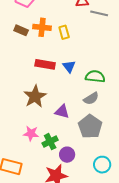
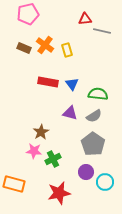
orange cross: (42, 27) -> (45, 45), turned 30
brown star: (35, 96) -> (41, 132), moved, size x0.7
purple triangle: (62, 111) -> (70, 113), moved
purple circle: (67, 155) -> (86, 172), moved

